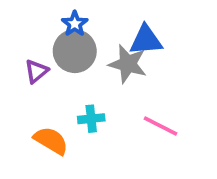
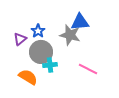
blue star: (75, 24) -> (38, 31), moved
gray circle: (75, 51) -> (41, 52), moved

